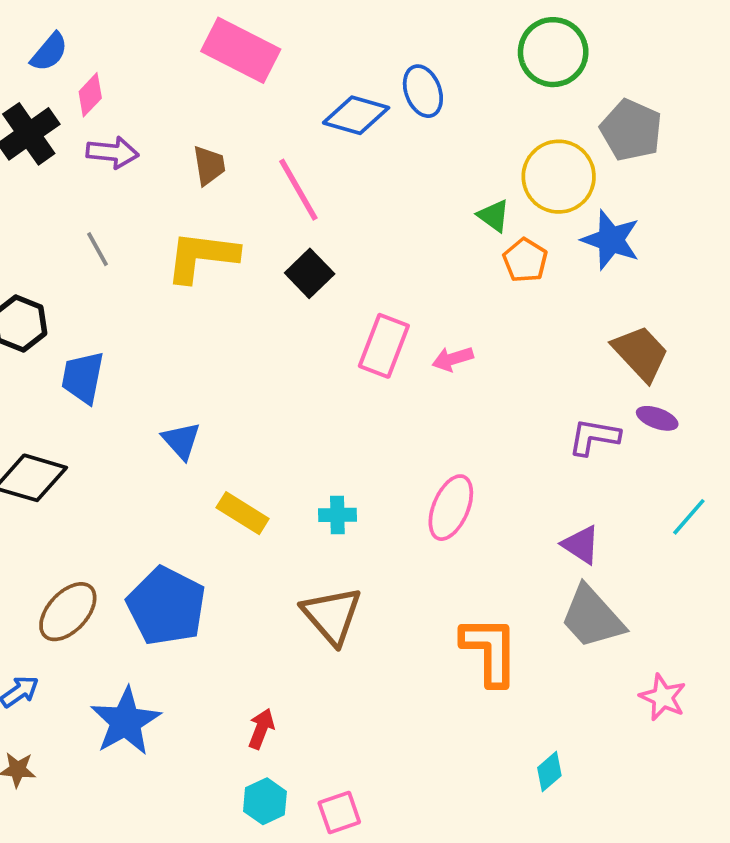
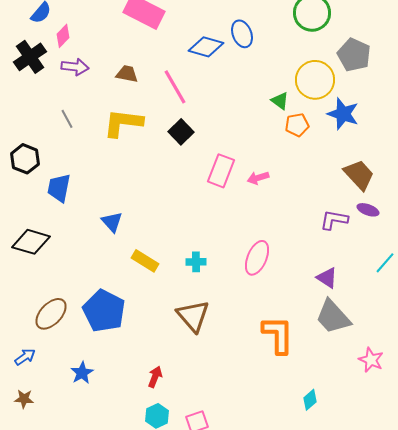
brown trapezoid: (209, 165) -> (127, 74), turned -70
orange pentagon: (525, 260) -> (297, 125), turned 30
blue star: (125, 721) -> (82, 373), size x0.6

